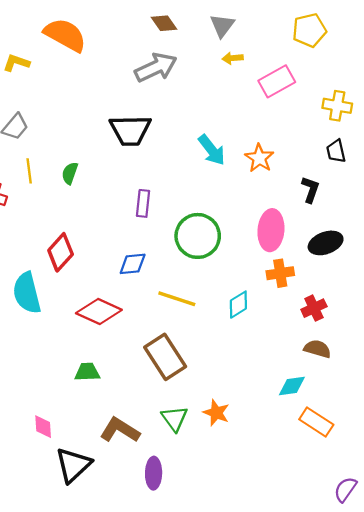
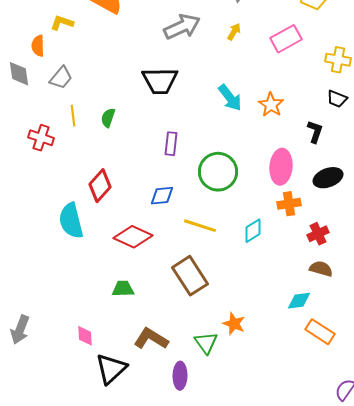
yellow arrow: (233, 58) -> (234, 32), moved, turned 126
black trapezoid: (336, 151) -> (337, 99), turned -55
green triangle: (174, 418) -> (206, 343), moved

